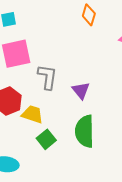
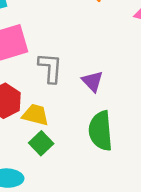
green square: (46, 139) -> (41, 143), moved

